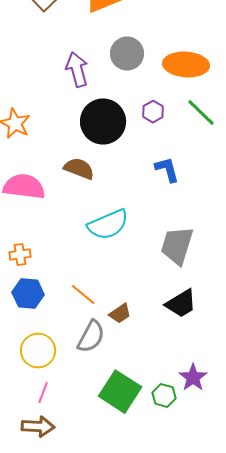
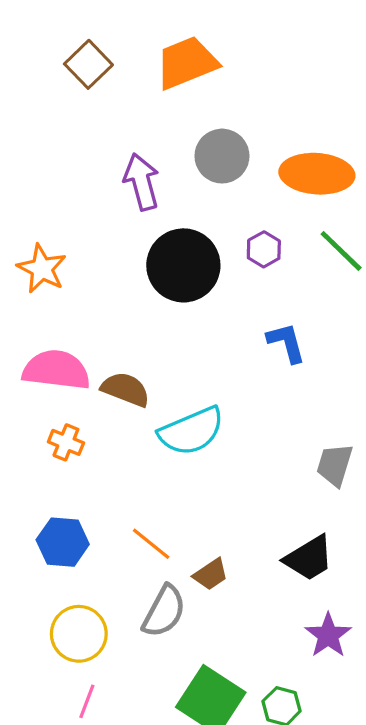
brown semicircle: (79, 169) -> (125, 389), moved
gray trapezoid: (177, 246) -> (335, 465), moved, size x0.7
orange cross: (20, 255) -> (66, 442), moved, turned 30
purple star: (193, 378) -> (328, 635), moved

